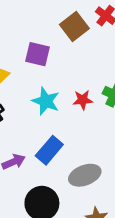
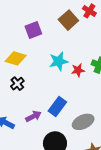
purple square: (37, 54) -> (33, 30), moved, turned -30
cyan star: (46, 101) -> (59, 61), moved, turned -30

